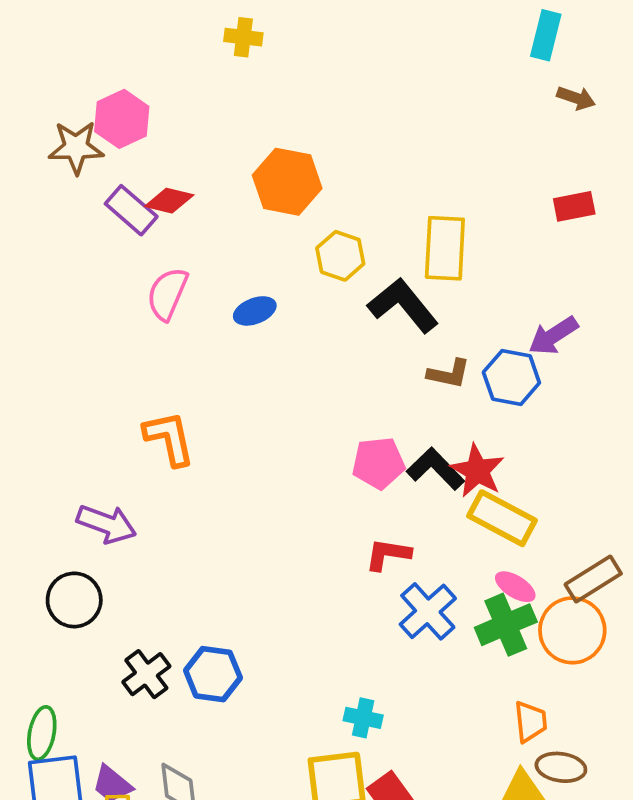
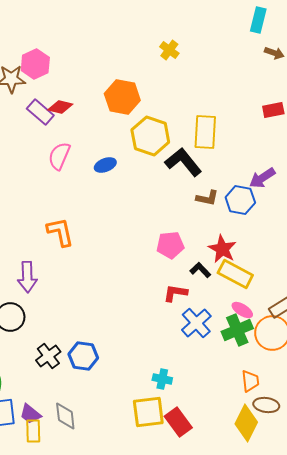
yellow cross: (243, 37) -> (169, 50), moved, turned 30
yellow hexagon: (340, 256) -> (150, 136), size x1.5
black L-shape: (435, 469) -> (200, 270), moved, size x0.7
purple arrow: (106, 524) -> (27, 277), turned 68

